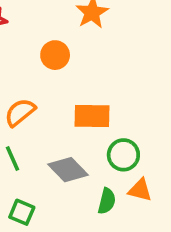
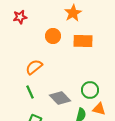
orange rectangle: (92, 116) -> (83, 41), moved

